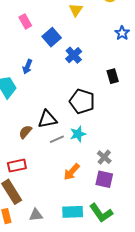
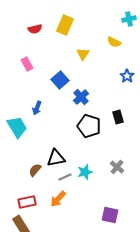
pink rectangle: (25, 21) -> (27, 64), moved
black pentagon: (82, 101) -> (89, 126), moved
gray cross: (104, 157) -> (117, 167), moved
orange arrow: (72, 172) -> (58, 199), moved

